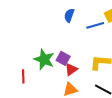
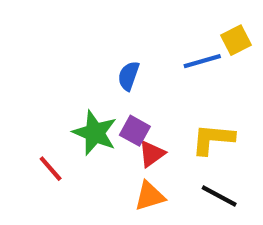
blue semicircle: (69, 15) -> (129, 76), moved
red line: (23, 76) -> (51, 169), turned -40

